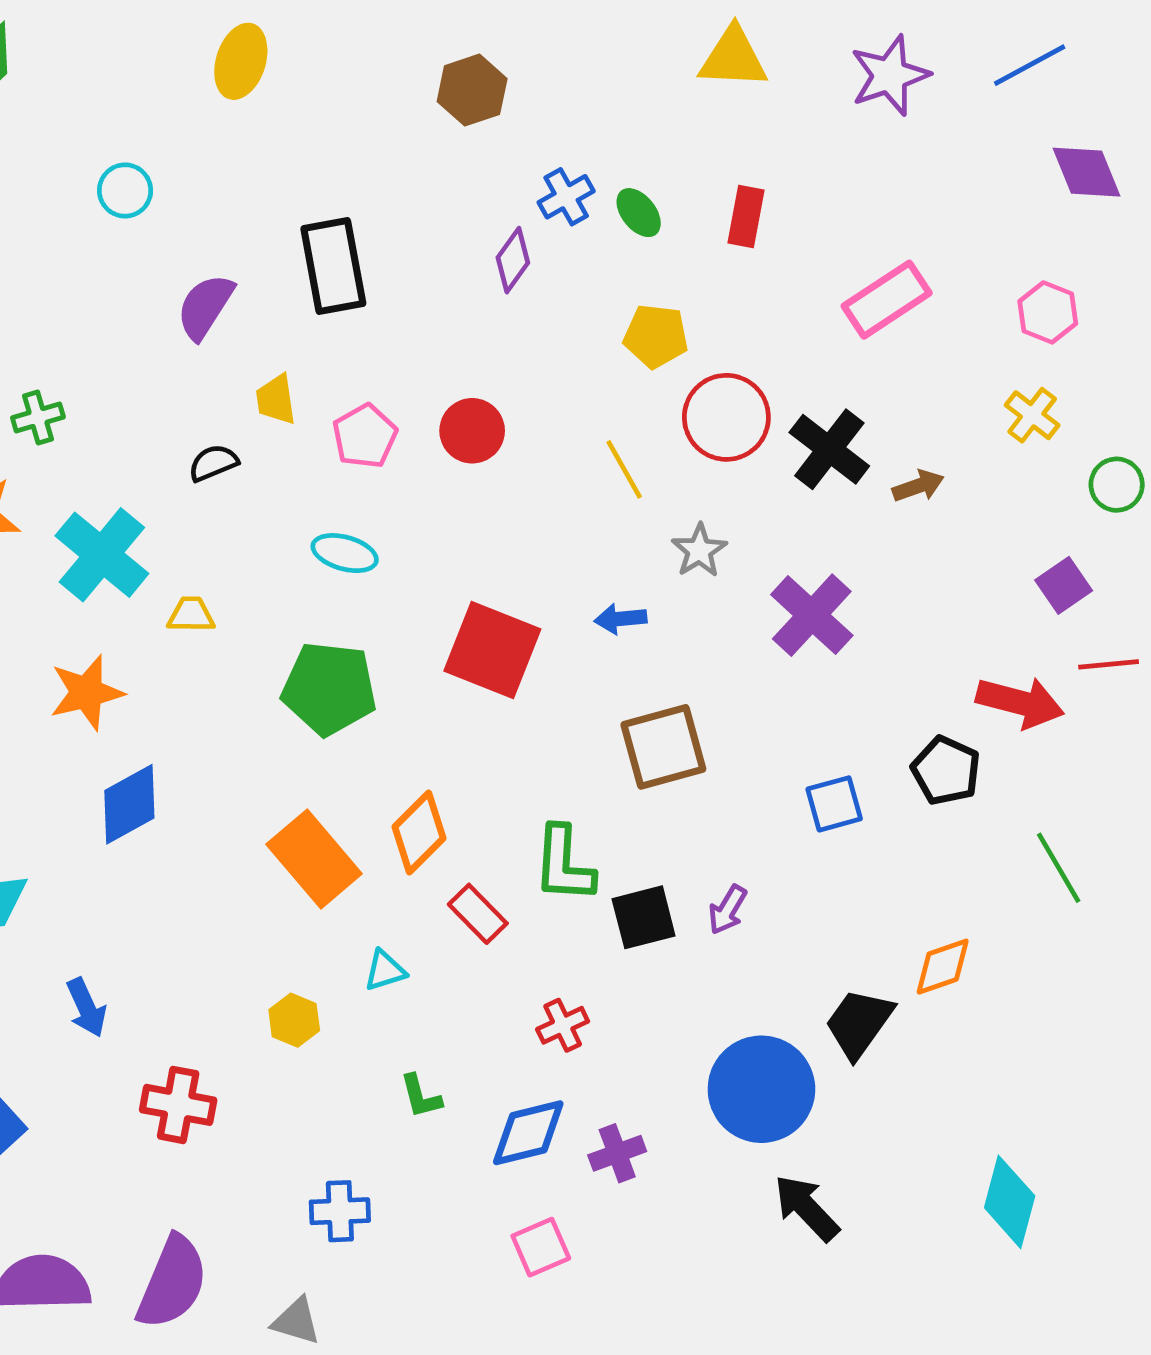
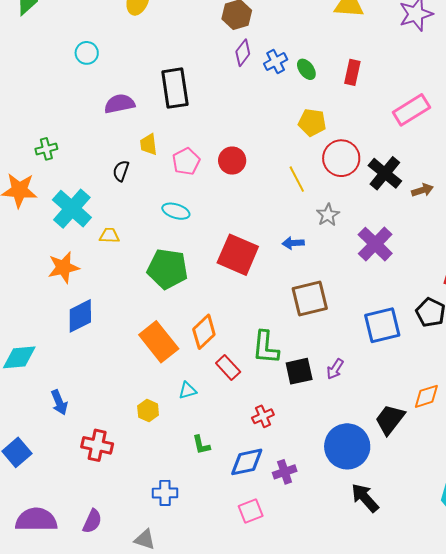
purple diamond: (513, 260) -> (243, 53), moved
purple semicircle: (205, 307) -> (120, 104), turned 44
black semicircle: (213, 463) -> (121, 171), turned -50
blue square: (834, 804) -> (382, 325), size x1.5
purple semicircle: (172, 1282) -> (92, 521), size x0.6

